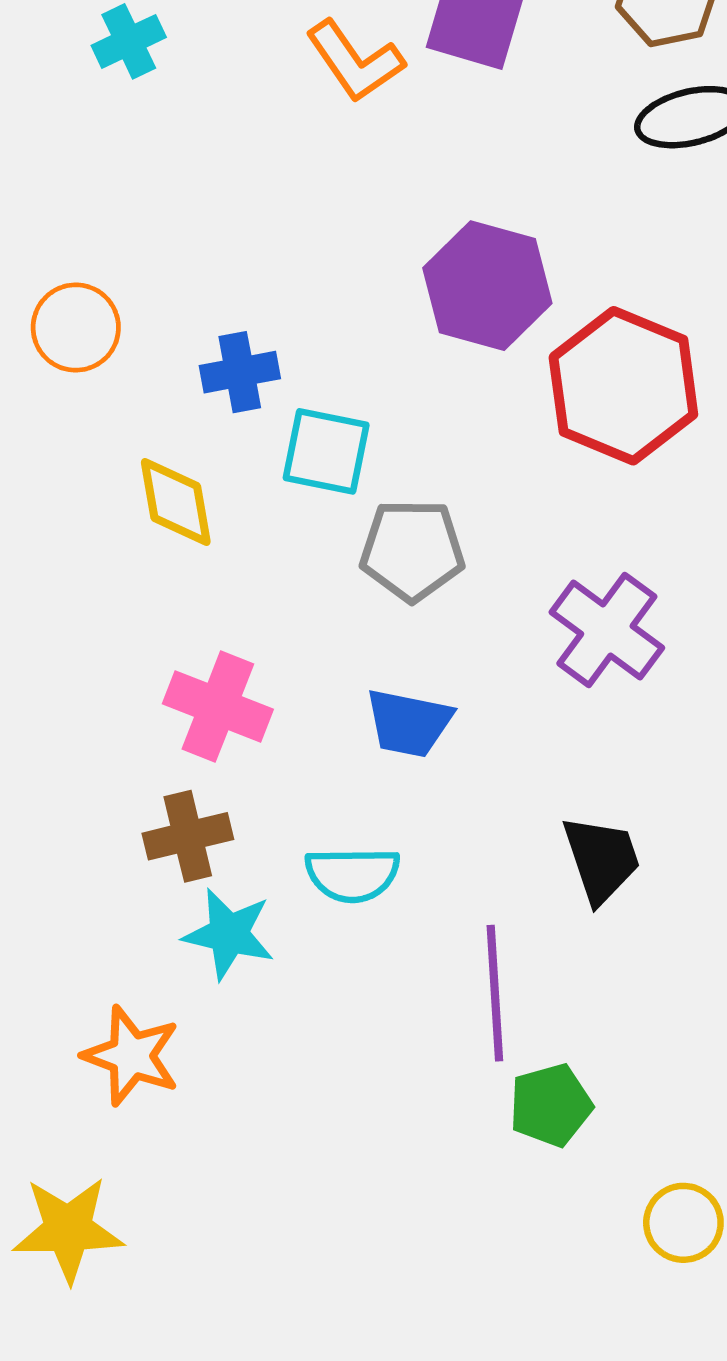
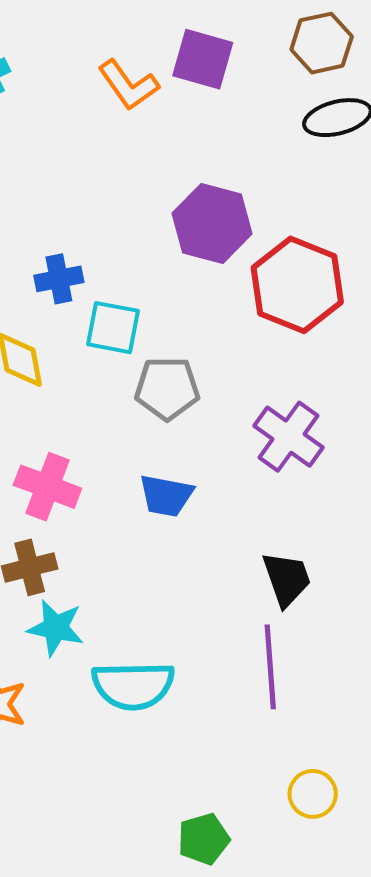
cyan semicircle: (352, 875) -> (133, 686), moved, size x1.4
purple line: (495, 993) -> (270, 667), moved
green pentagon: (551, 1105) -> (204, 839), moved
yellow circle: (683, 1223) -> (313, 794), moved

